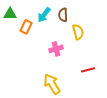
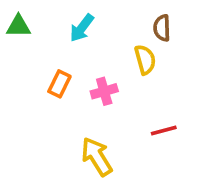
brown semicircle: (63, 15) -> (162, 28), moved
orange rectangle: (26, 27) -> (59, 84), moved

